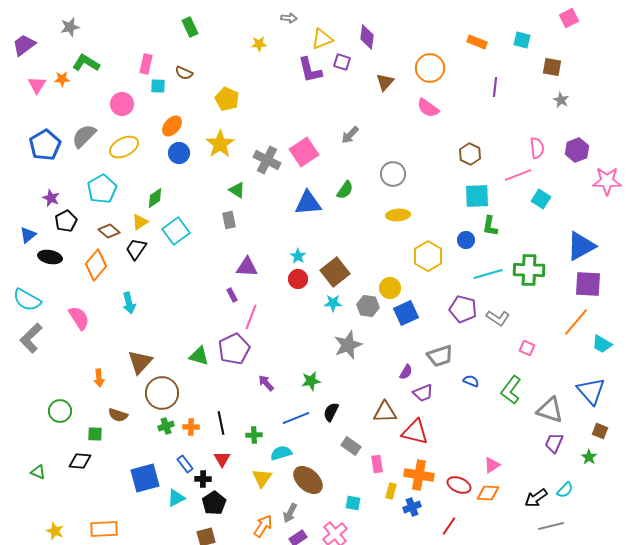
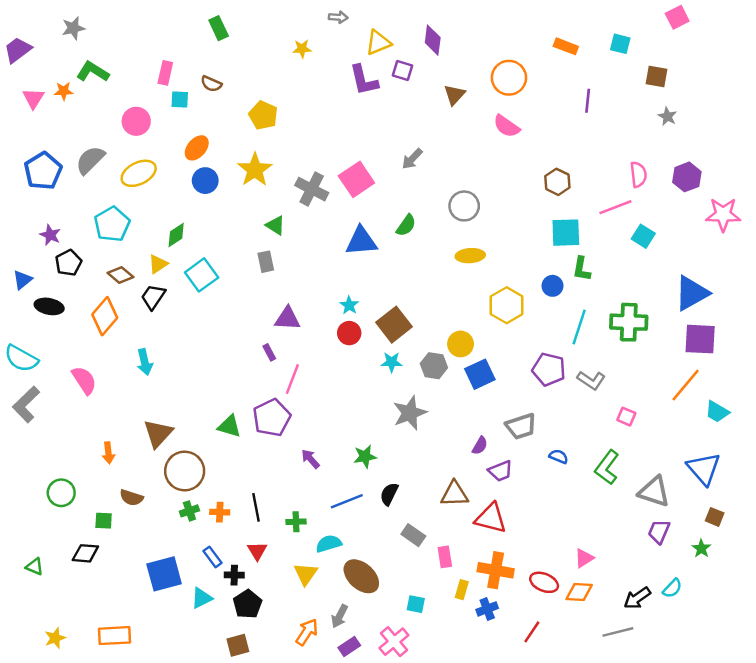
cyan line: (488, 274) -> (579, 327), turned -56
gray line: (551, 526) -> (618, 632), moved
yellow star: (55, 531) -> (55, 638), turned 30

